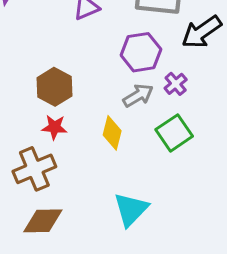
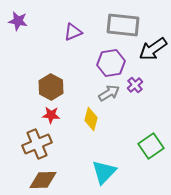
green square: (174, 133) -> (151, 146), moved

